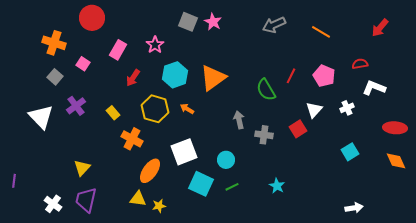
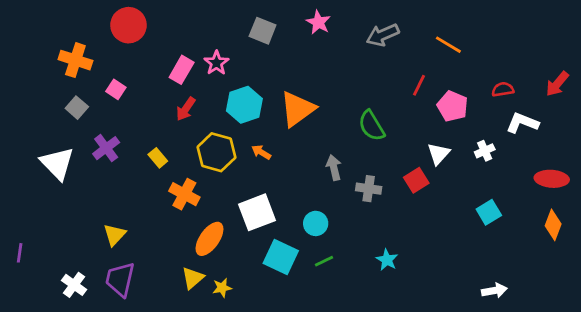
pink star: (213, 22) -> (318, 22), moved
red arrow: (380, 28) -> (557, 84), moved
pink rectangle: (118, 50) -> (182, 70), moved
red line: (291, 76) -> (419, 85), moved
orange diamond: (396, 161) -> (553, 225), turned 45
yellow triangle: (138, 199) -> (193, 278), turned -48

